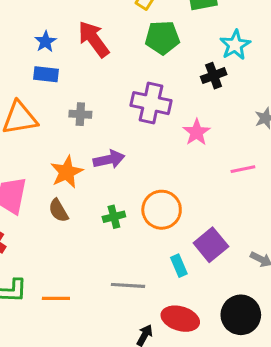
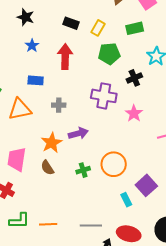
red arrow: (94, 39) -> (65, 57), turned 40
blue star: (45, 42) -> (32, 46), moved
black cross: (214, 76) -> (134, 78), moved
gray line: (128, 285) -> (91, 226), moved

